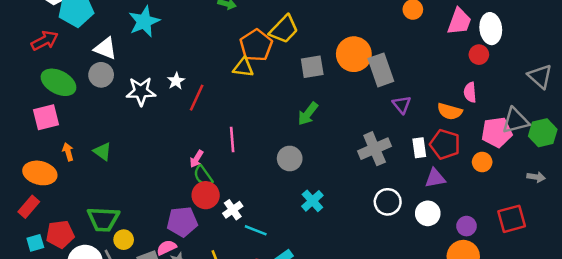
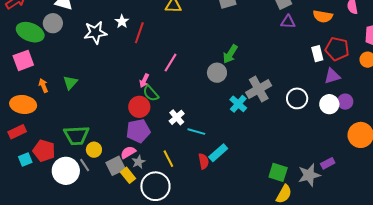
gray circle: (101, 75) -> (53, 23), moved
purple triangle: (402, 104) -> (288, 22), moved, turned -42
orange semicircle: (450, 111) -> (323, 16), moved
green arrow: (308, 114) -> (230, 54), moved
pink line: (232, 139) -> (171, 63), turned 42
gray cross: (375, 149) -> (259, 89), moved
green triangle: (103, 151) -> (70, 83), turned 42
red circle: (206, 195) -> (139, 107), moved
red rectangle: (29, 207) -> (17, 132), turned 30
purple circle: (466, 226) -> (345, 102), moved
red pentagon: (60, 234) -> (44, 151), turned 30

